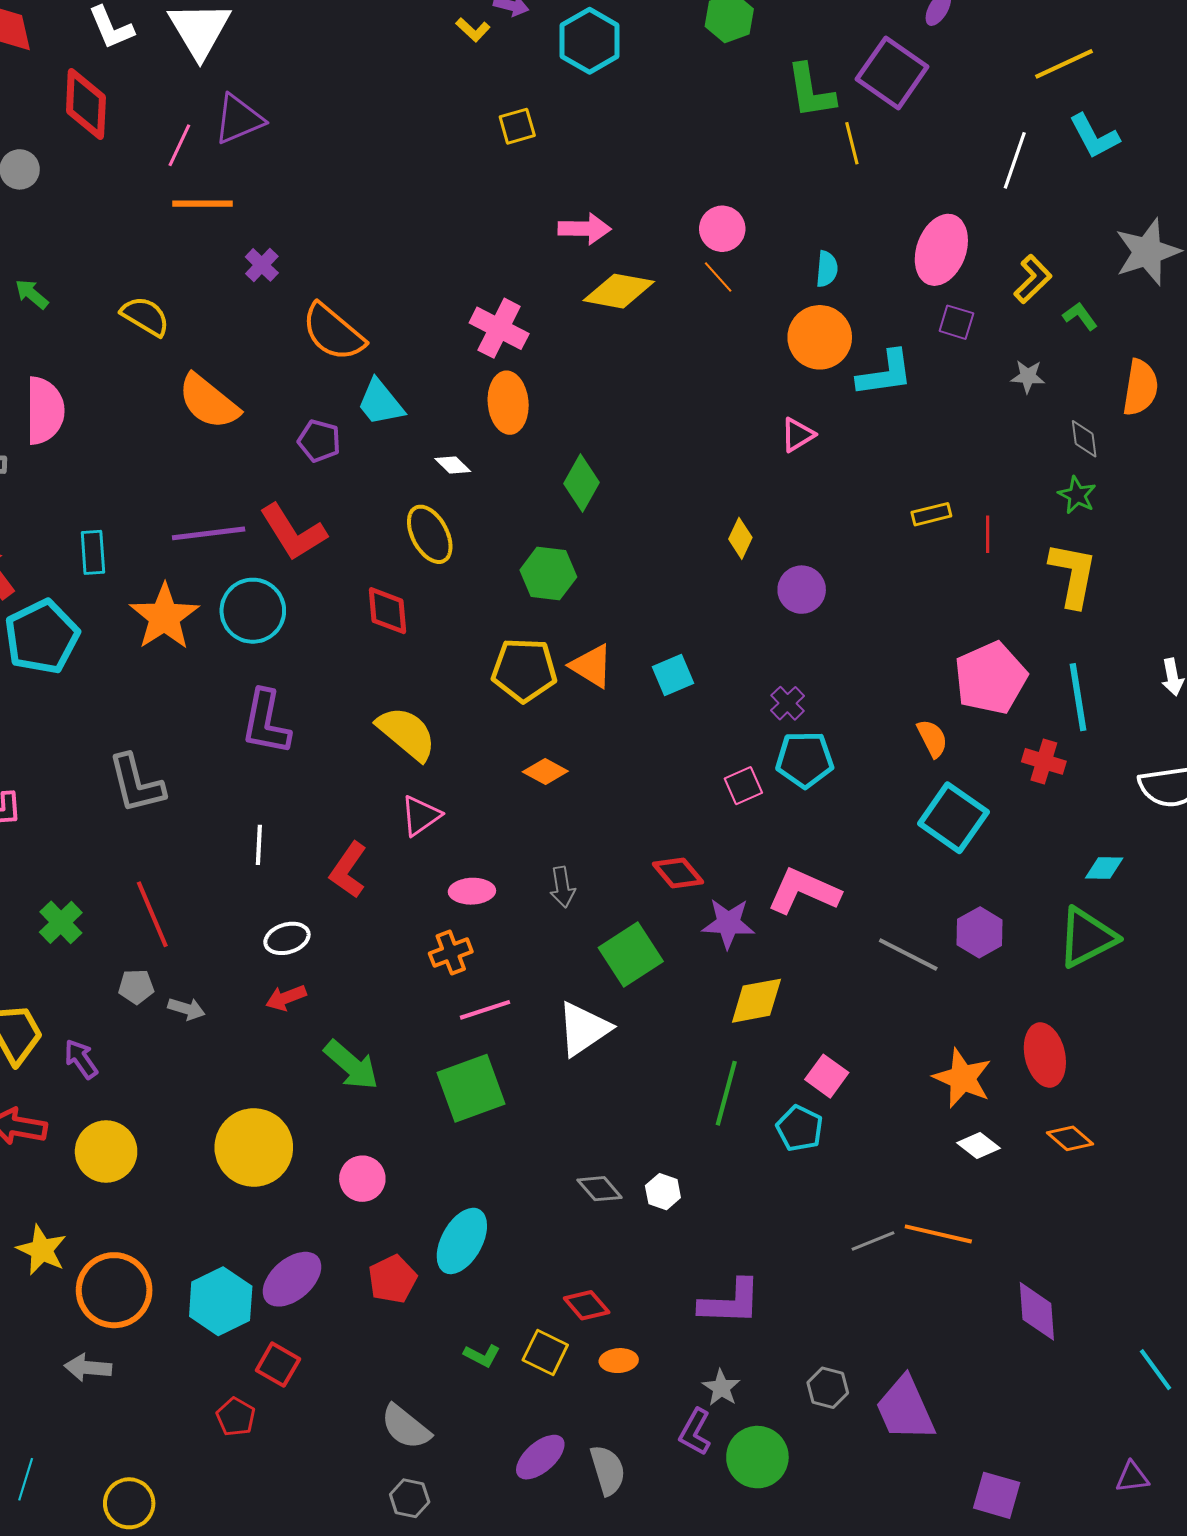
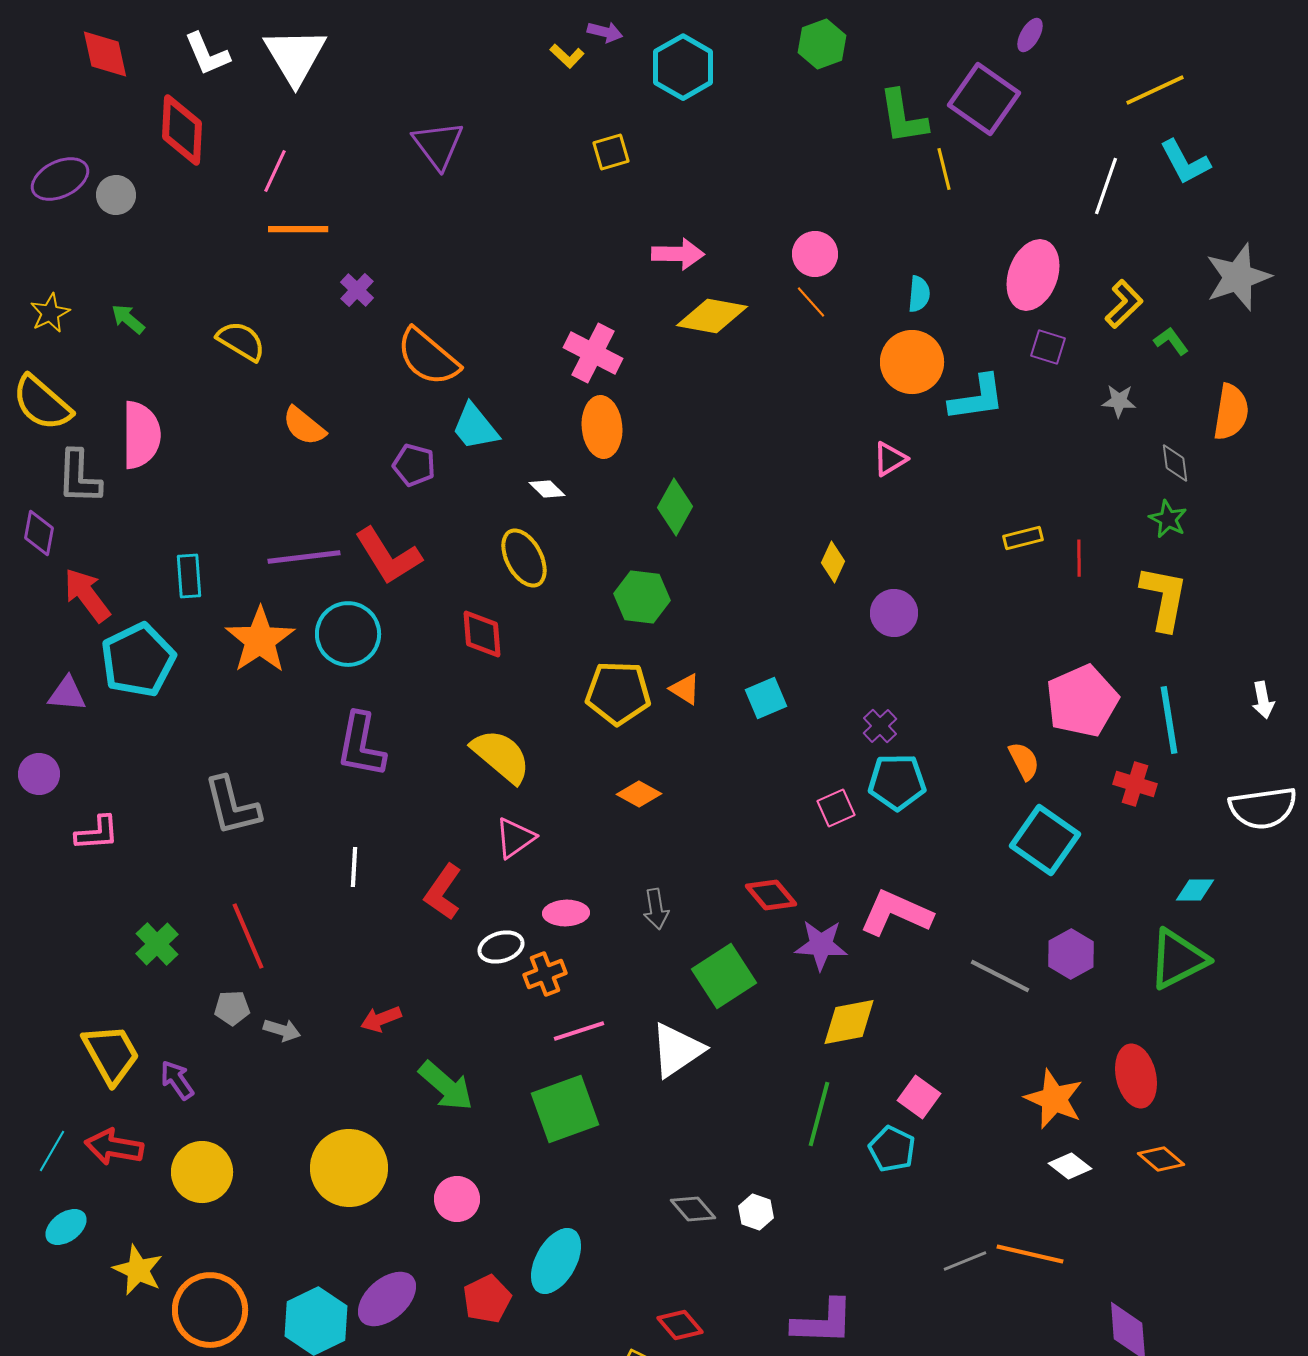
purple triangle: (239, 119) -> (438, 145), moved, turned -44
orange semicircle: (209, 402) -> (304, 426), size x0.7
orange triangle: (592, 666) -> (685, 689), size x0.7
white ellipse: (287, 938) -> (501, 947), moved

